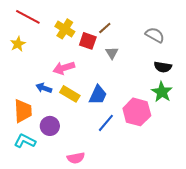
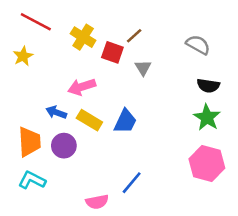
pink hexagon: (137, 112) -> (207, 164), moved
blue line: (106, 123) -> (132, 183), moved
purple circle: (50, 126) -> (64, 146), moved

